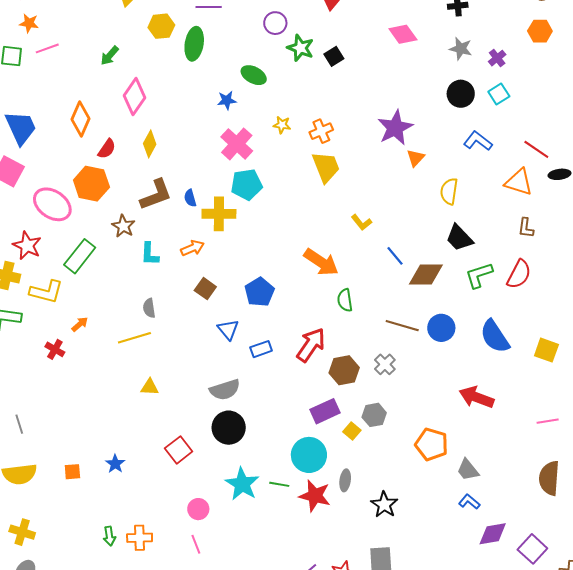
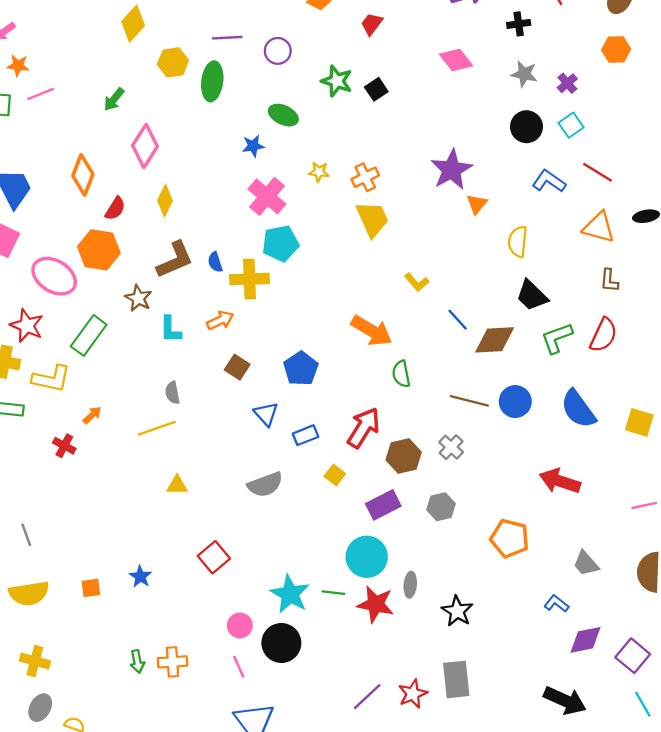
purple circle: (275, 23) -> (278, 51), moved
red line: (536, 149) -> (597, 172), moved
black circle: (229, 428) -> (281, 643), moved
yellow square: (352, 431) -> (335, 475), moved
gray trapezoid: (468, 470) -> (586, 563), moved

